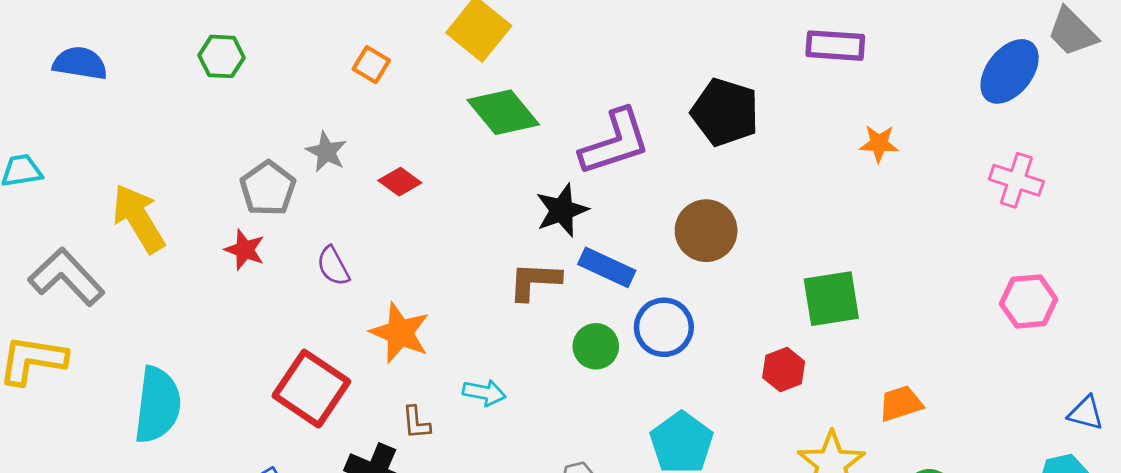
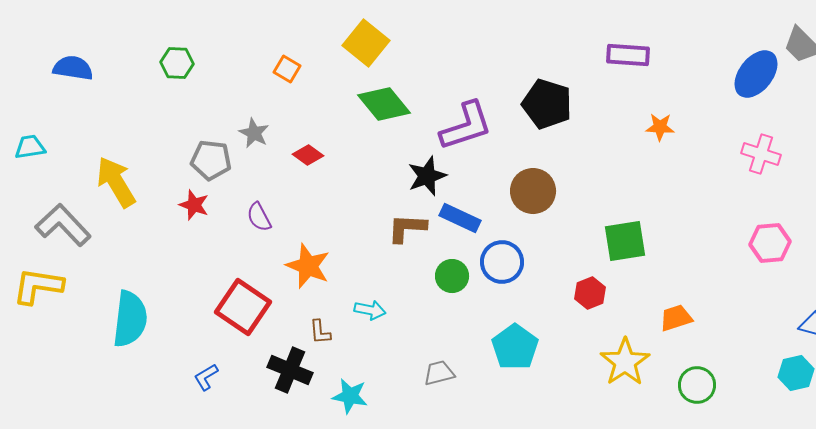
gray pentagon: (268, 188) -> (211, 160), turned -30

